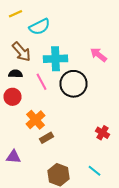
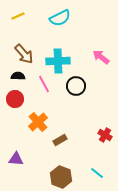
cyan semicircle: (40, 27) -> (60, 18), moved
black circle: (74, 84) -> (76, 86), size x0.7
brown rectangle: (46, 138) -> (60, 140), moved

